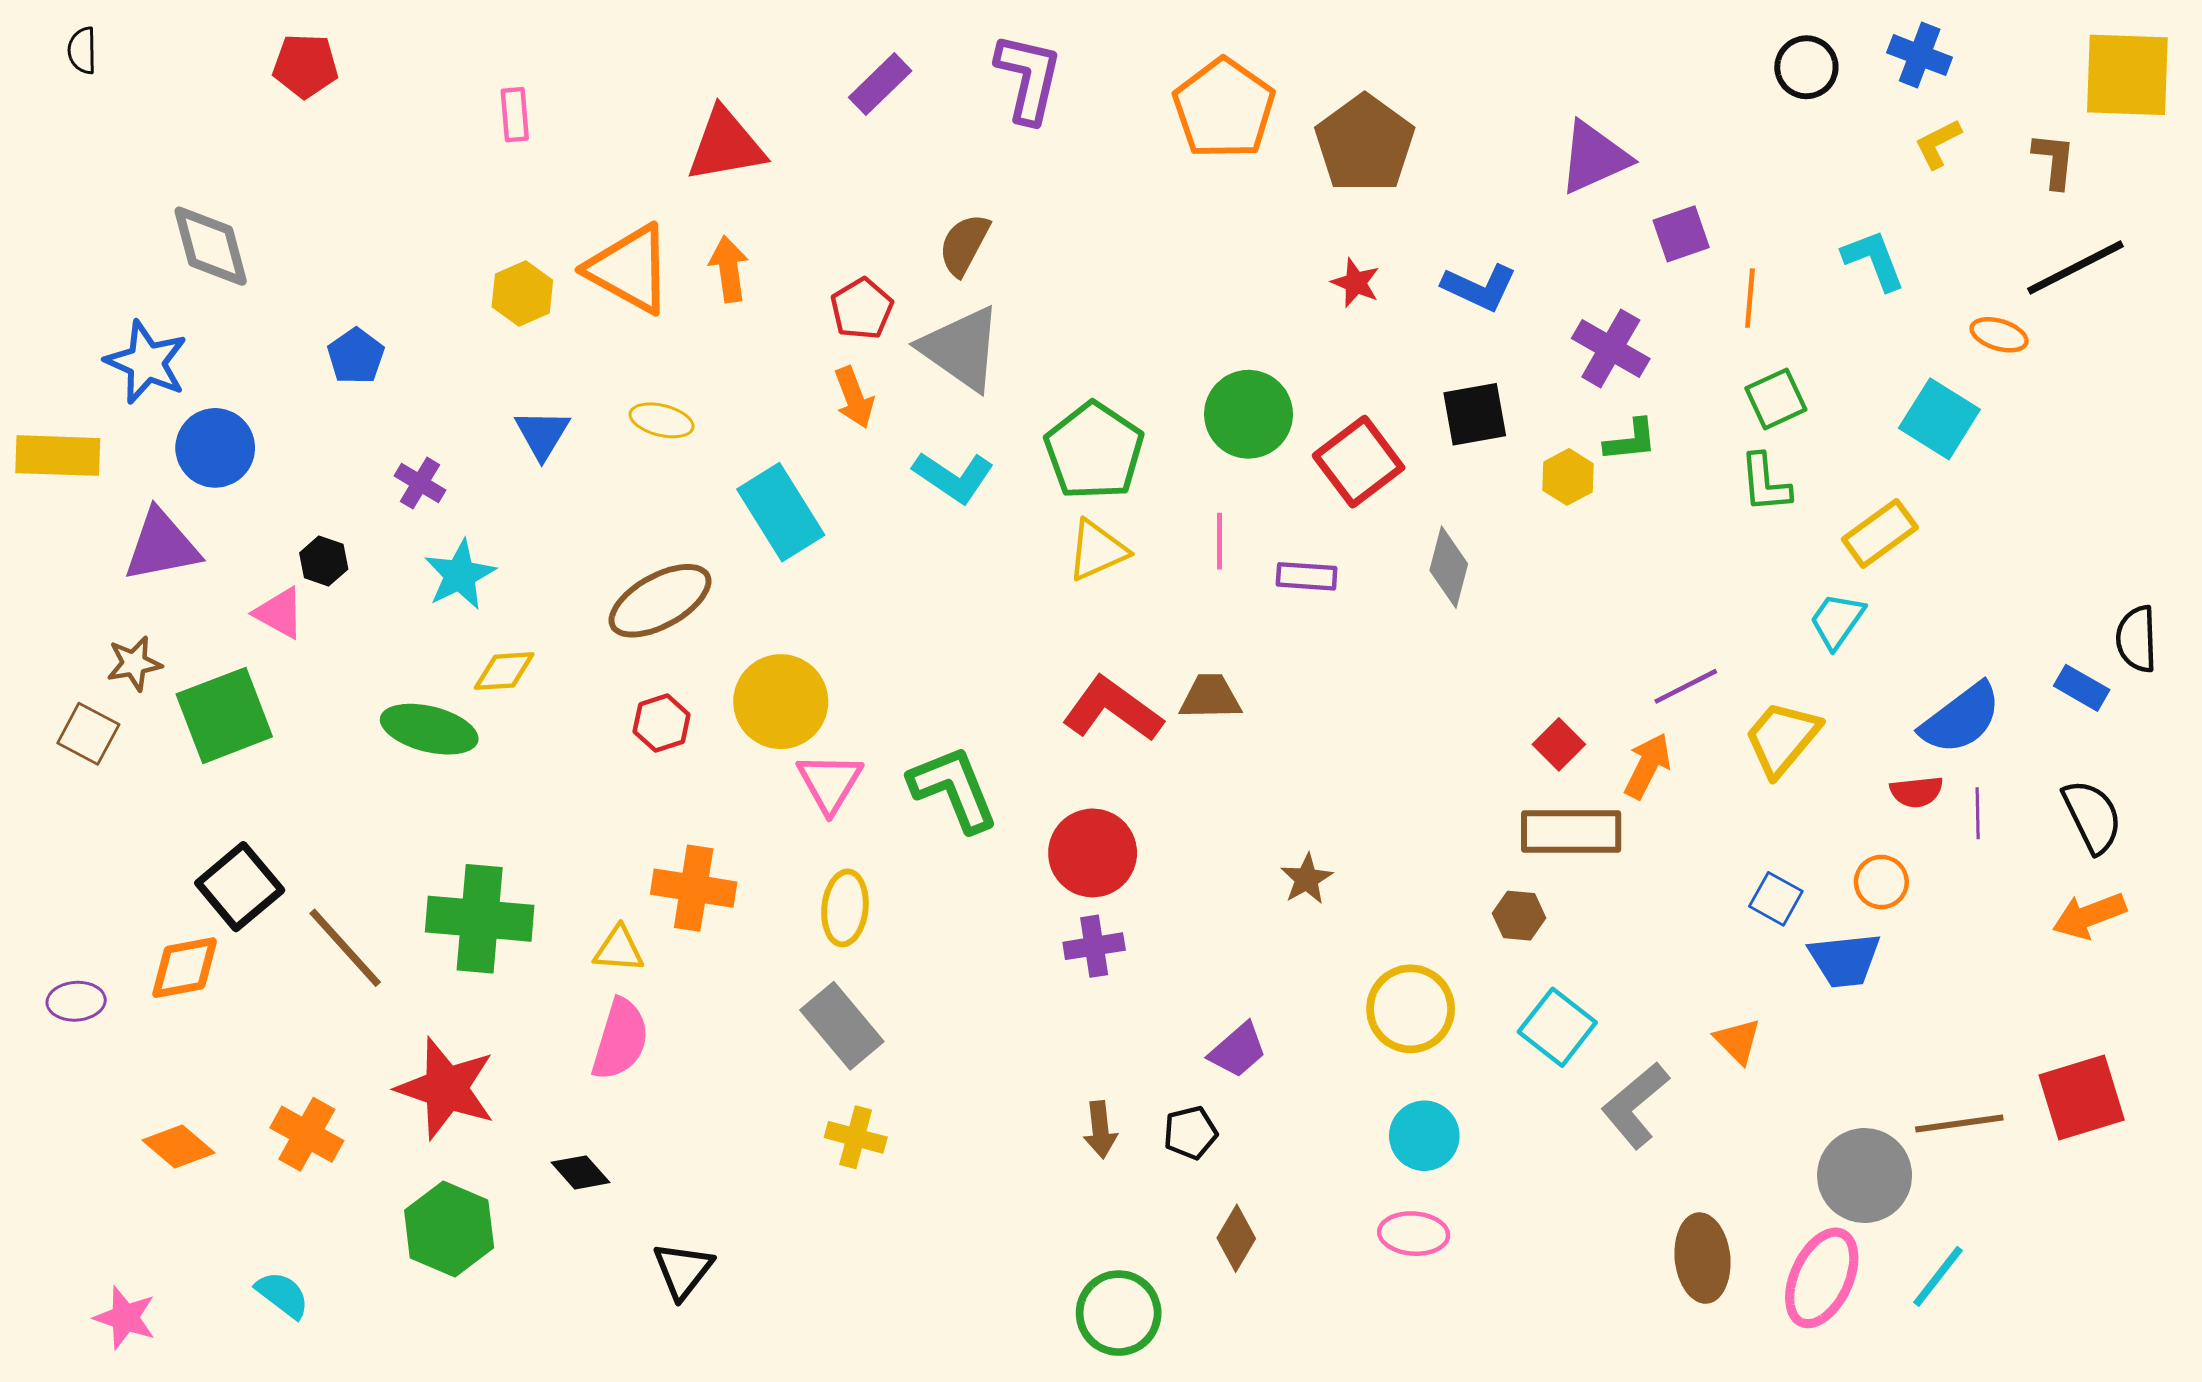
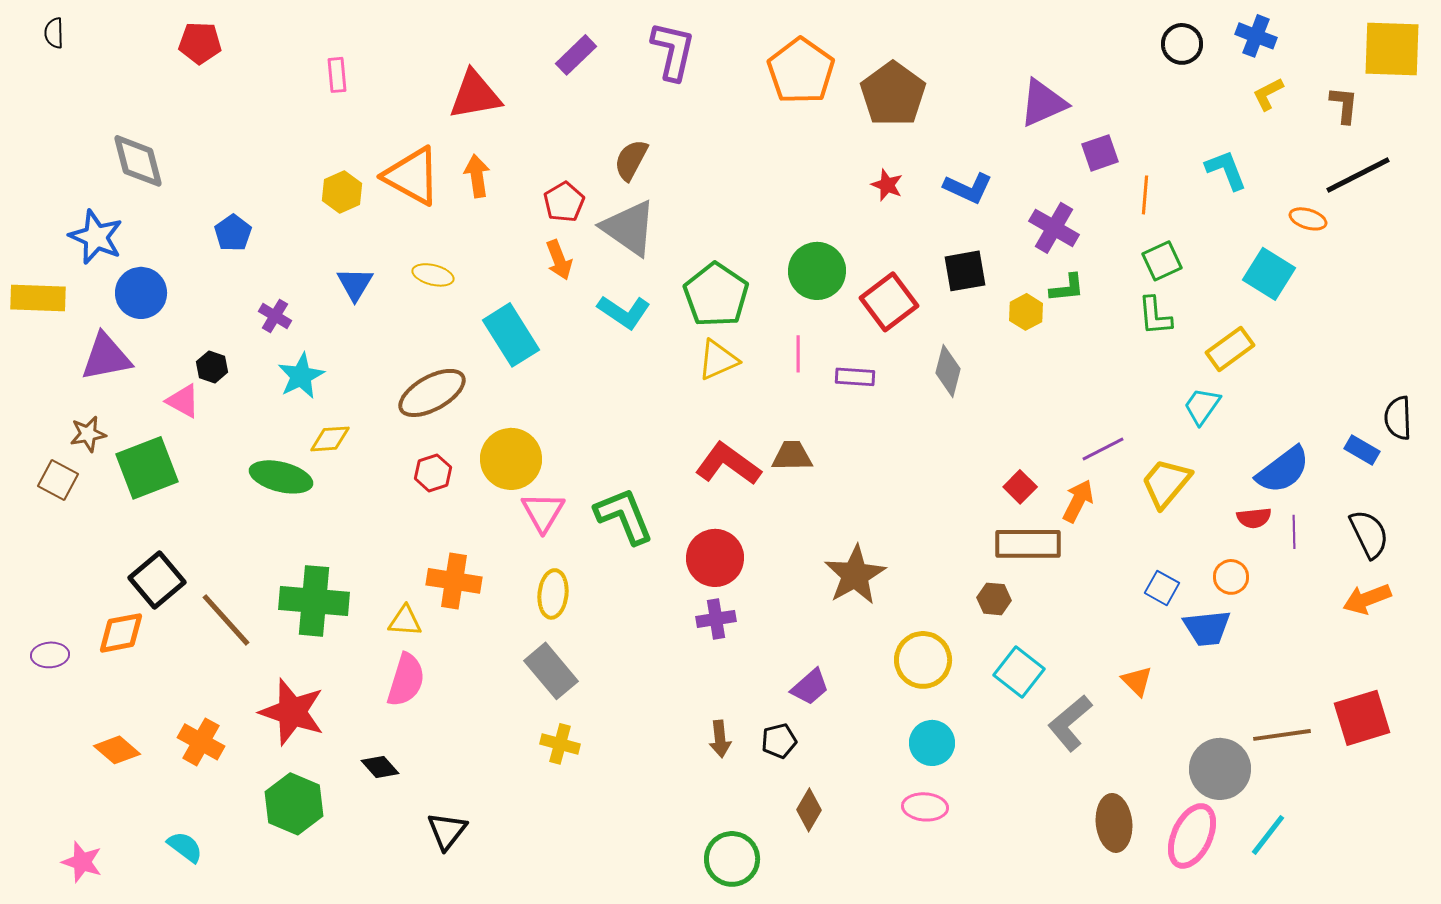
brown star: (1307, 879) -> (855, 575), size x1.8

